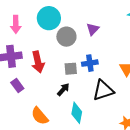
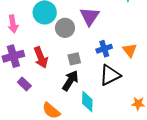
purple triangle: (93, 29) -> (90, 16), size x1.5
blue cross: (90, 63) -> (104, 49), moved
black arrow: (63, 90) -> (70, 81), size x1.5

